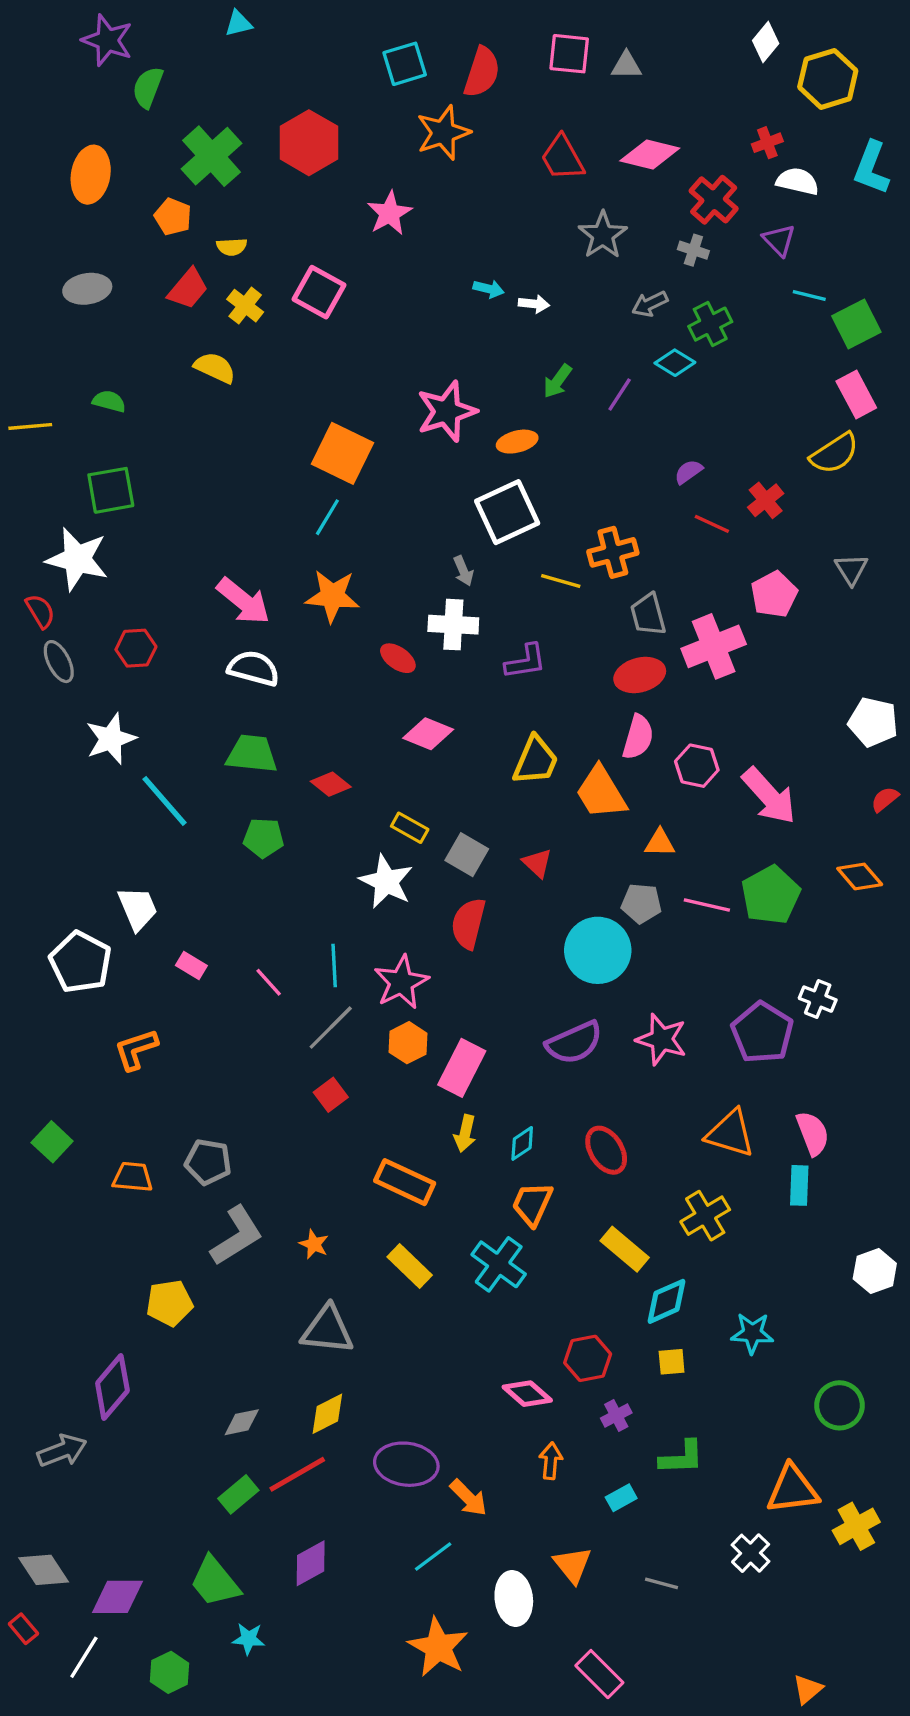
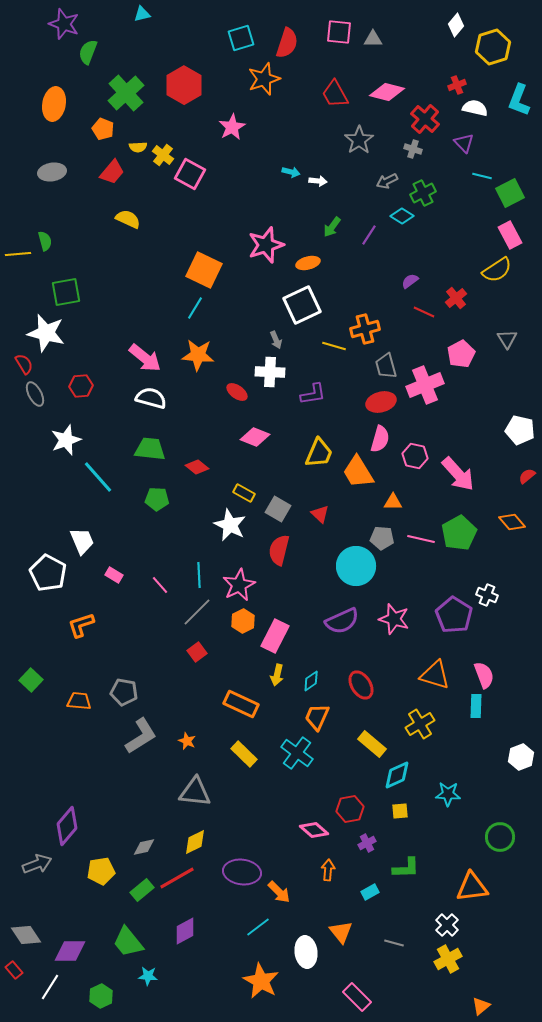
yellow cross: (245, 306) -> (163, 155), moved
green semicircle: (109, 401) -> (45, 241), moved, turned 60
yellow pentagon: (170, 1303) -> (101, 871), moved
yellow cross: (856, 1526) -> (448, 959), moved

